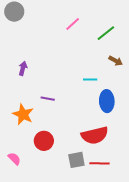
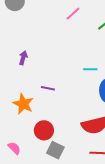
gray square: (76, 160) -> (55, 150), moved, turned 36

